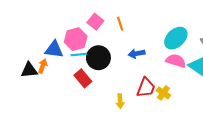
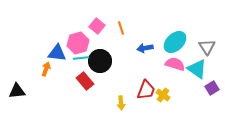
blue arrow: (137, 54) -> (145, 48), moved
black triangle: (29, 70) -> (17, 91), moved

